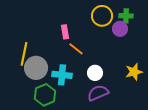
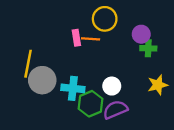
yellow circle: (102, 16) -> (105, 19), moved
green cross: (126, 16) -> (148, 48), moved
orange line: (76, 49) -> (91, 39), moved, turned -35
green hexagon: (45, 95) -> (91, 104), moved

